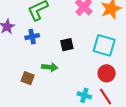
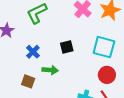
blue cross: (32, 37) -> (33, 52), moved, turned -32

